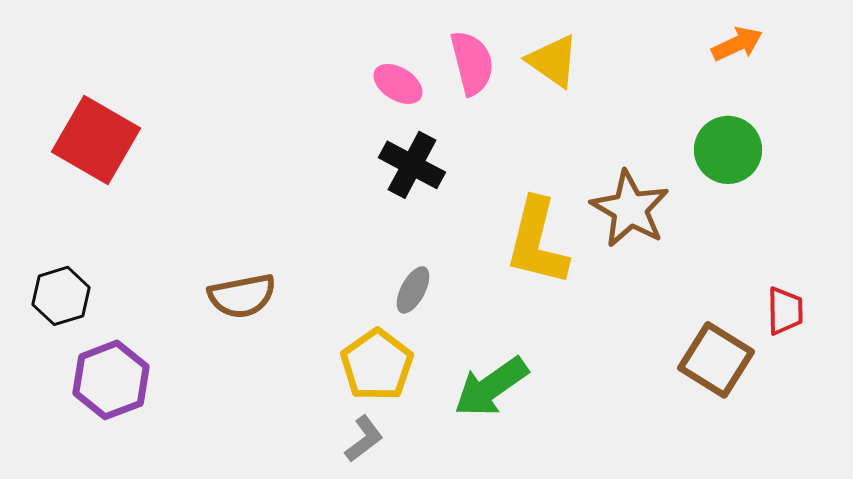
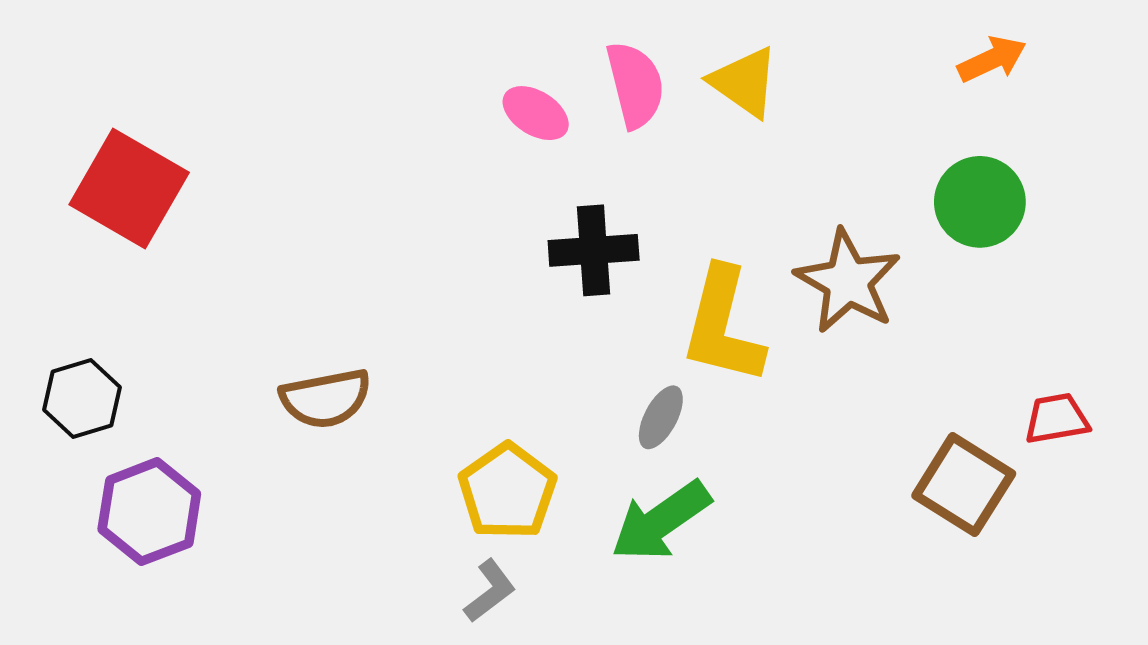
black cross: (412, 165) -> (594, 250), moved, turned -32
gray ellipse: (413, 290) -> (661, 417), moved
red trapezoid: (785, 311) -> (1057, 419), turned -99

